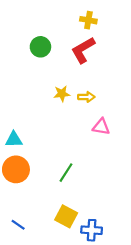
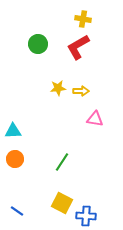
orange circle: (16, 169) -> (15, 159), size x0.7

